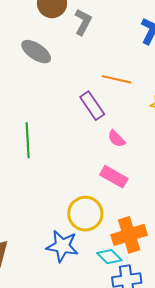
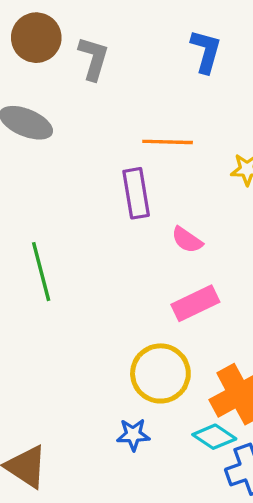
purple rectangle: (92, 106) -> (136, 193), turned 36
pink rectangle: (114, 177) -> (195, 303), turned -44
blue star: (62, 246) -> (133, 435), size x0.6

